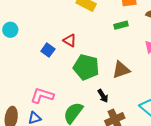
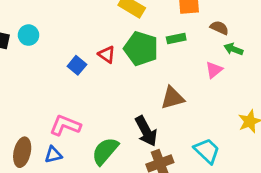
green pentagon: (86, 67) -> (141, 49), moved
black arrow: (103, 96) -> (146, 131), size x1.6

